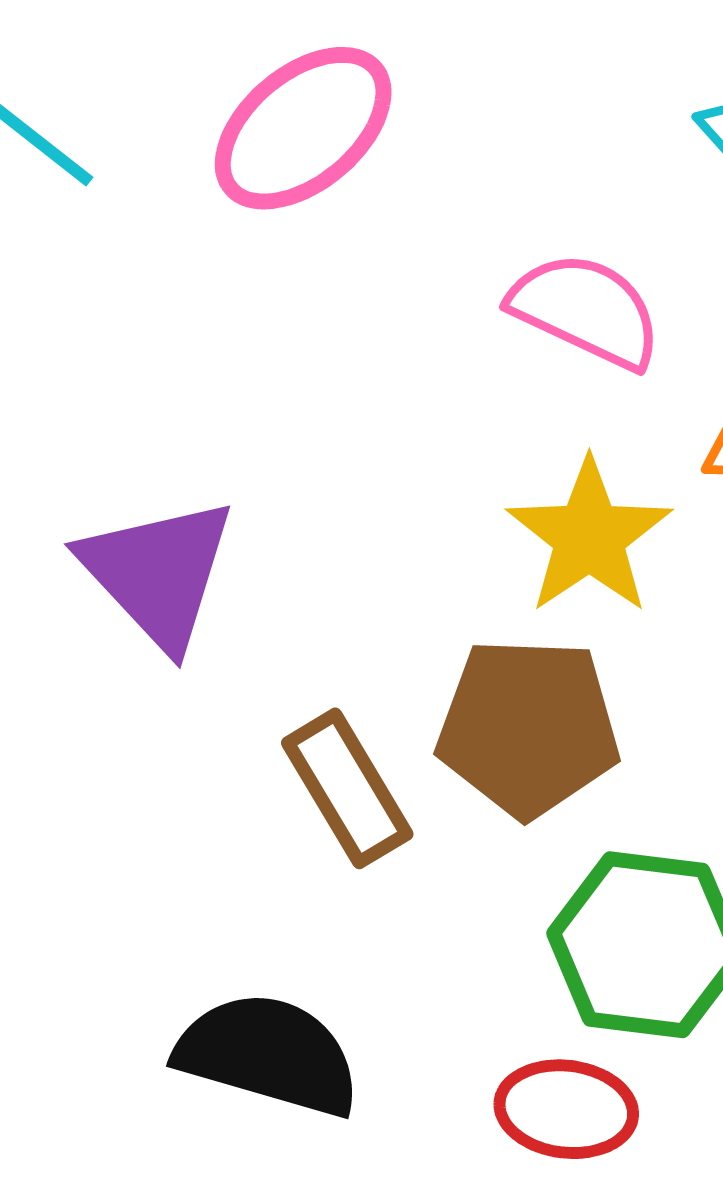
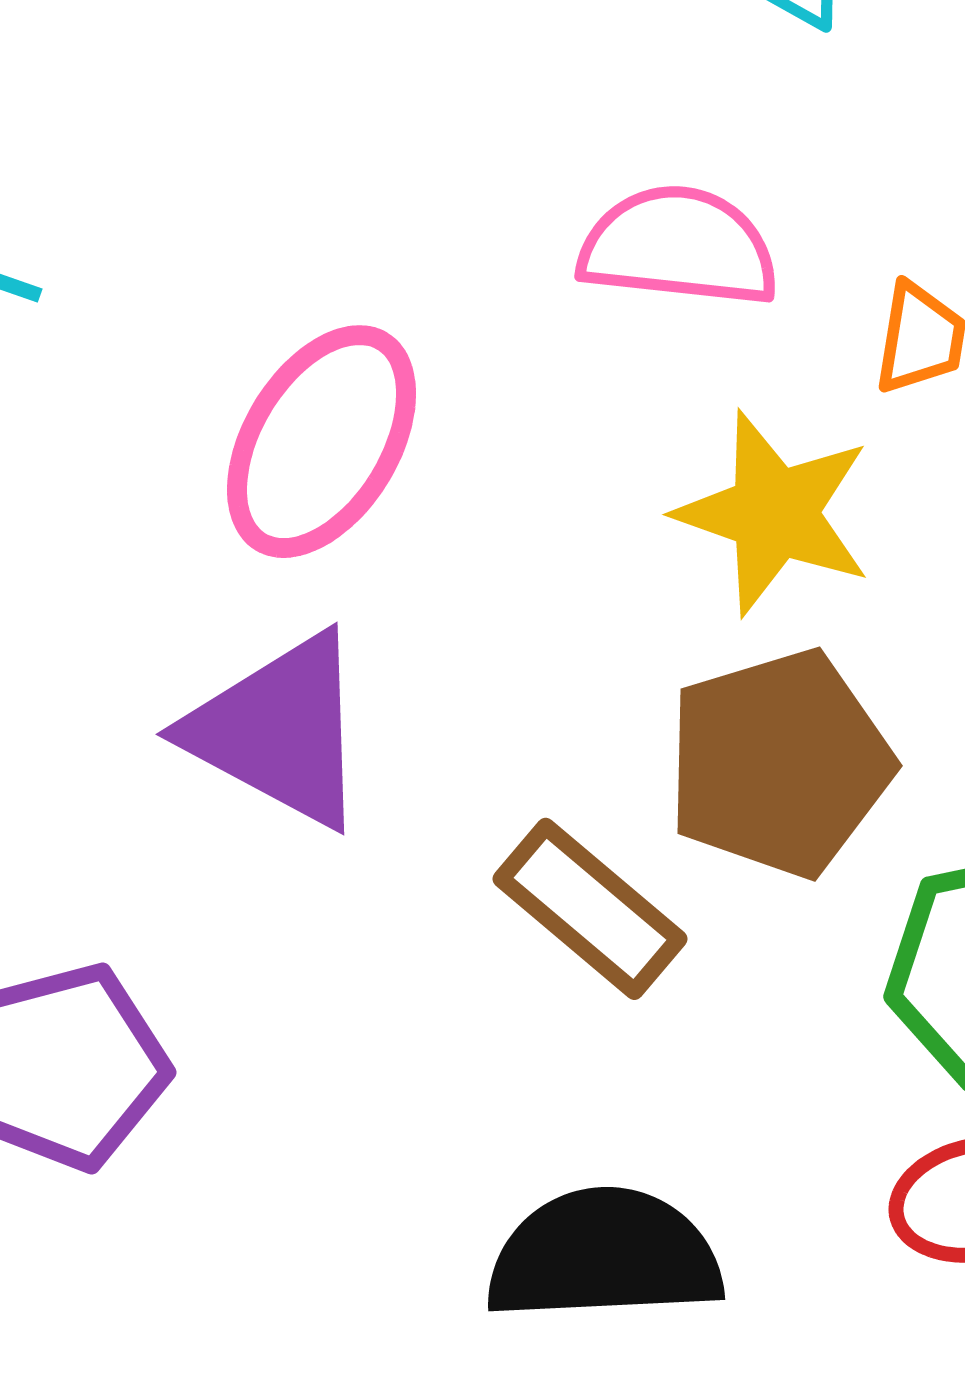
pink ellipse: (303, 128) -> (322, 442), moved

